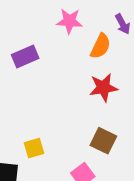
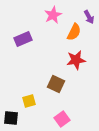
pink star: (69, 21) -> (53, 15), turned -30
brown square: (103, 141) -> (56, 84), moved

